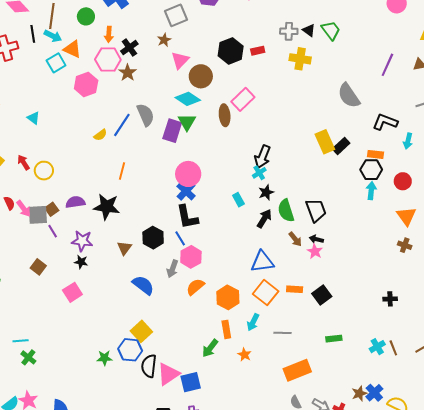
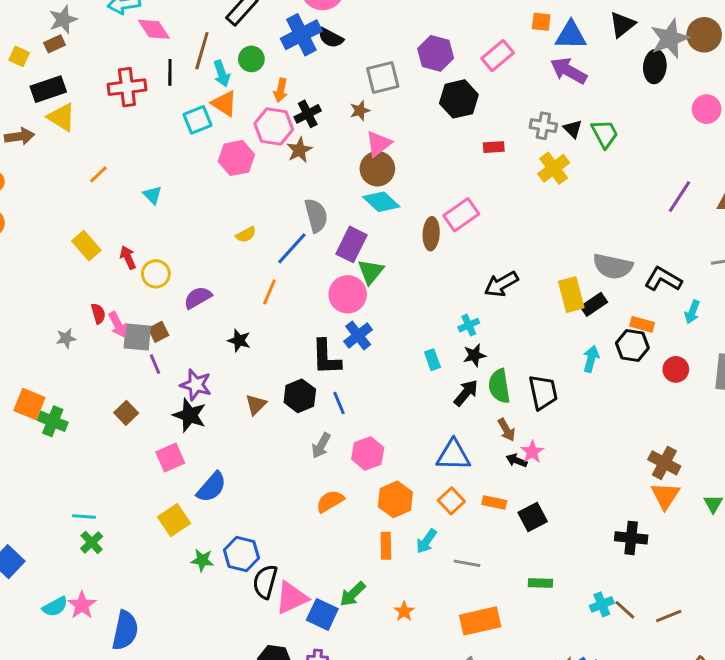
cyan arrow: (53, 36) -> (222, 74), moved, turned 36
black hexagon: (231, 51) -> (459, 99), moved
yellow cross: (300, 59) -> (554, 168), turned 35
brown circle: (201, 76) -> (377, 169), moved
gray semicircle: (349, 96) -> (613, 266), moved, turned -52
green triangle: (187, 122) -> (371, 272), moved
blue line: (122, 125) -> (292, 248), moved
black arrow: (262, 157) -> (501, 284), moved, turned 30
pink circle: (188, 174) -> (348, 294), moved
cyan arrow: (371, 191) -> (591, 359), moved
purple semicircle: (75, 202) -> (198, 298), moved, turned -30
black star: (107, 207) -> (239, 341), size x0.6
orange triangle: (406, 216) -> (665, 496), moved
black L-shape: (187, 217) -> (326, 357), moved
black arrow: (316, 239) -> (516, 460), moved
brown cross: (405, 245) -> (664, 463), size x1.5
pink hexagon: (191, 257) -> (368, 453), moved
black star: (81, 262) -> (190, 415), size x1.6
blue semicircle: (143, 285) -> (212, 487), moved, turned 85
orange semicircle: (195, 287) -> (330, 501), moved
orange square: (266, 293) -> (451, 501), size x0.7
black cross: (390, 299) -> (631, 538), size x1.5
yellow square: (141, 331) -> (174, 520), moved
green arrow: (210, 348) -> (353, 594), moved
brown line: (393, 348) -> (625, 610), turned -35
orange star: (244, 355) -> (404, 611), moved
blue square: (191, 382) -> (322, 614), turned 30

